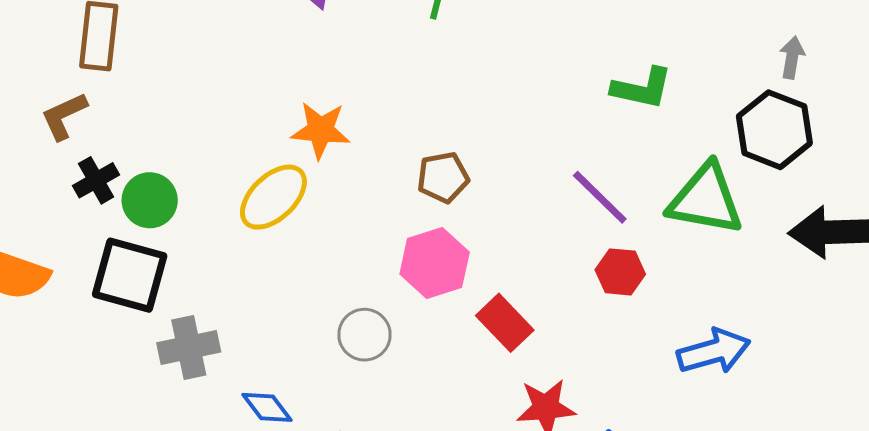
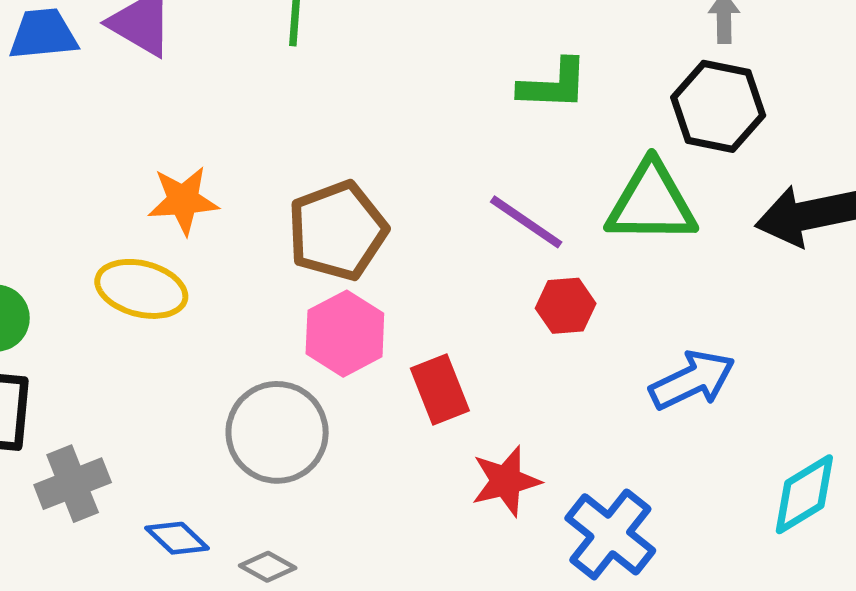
brown pentagon: (443, 177) -> (337, 231), size x1.6
yellow ellipse: (273, 197) -> (141, 289), turned 68
red rectangle: (505, 323) -> (440, 390), turned 32
gray circle: (365, 335) -> (277, 432), size x1.6

